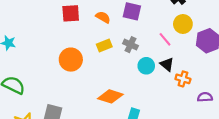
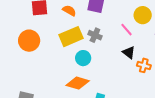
yellow rectangle: (104, 46) -> (71, 37), size x1.6
orange circle: (71, 60) -> (29, 41), moved
cyan circle: (146, 66) -> (83, 58), moved

